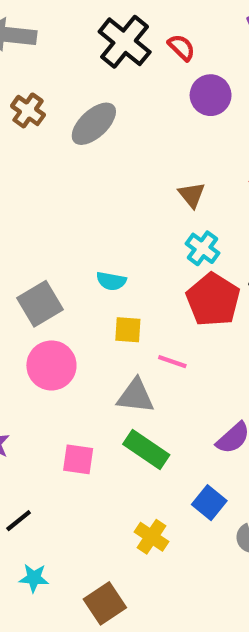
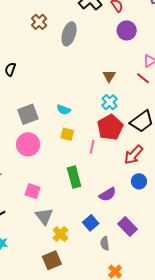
gray ellipse: (94, 124) -> (69, 34), turned -40
pink line: (172, 362) -> (92, 147), moved, turned 72
gray triangle: (136, 396) -> (44, 216), moved, turned 36
green rectangle: (146, 449) -> (74, 177), moved, turned 30
brown square: (105, 603) -> (52, 260), moved

